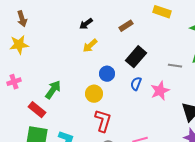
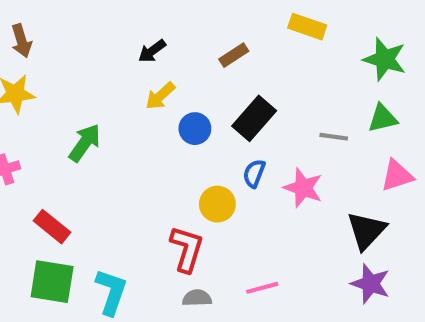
blue circle: (107, 74) -> (195, 129), moved
green arrow: (53, 90) -> (85, 143), moved
pink star: (160, 91) -> (303, 188), turned -30
yellow circle: (94, 94) -> (217, 204), moved

